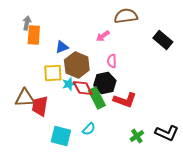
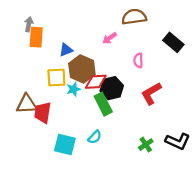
pink semicircle: (112, 61) -> (138, 60), moved
red diamond: (83, 88) -> (96, 82), moved, turned -65
red L-shape: (125, 100) -> (151, 93), moved, turned 130

